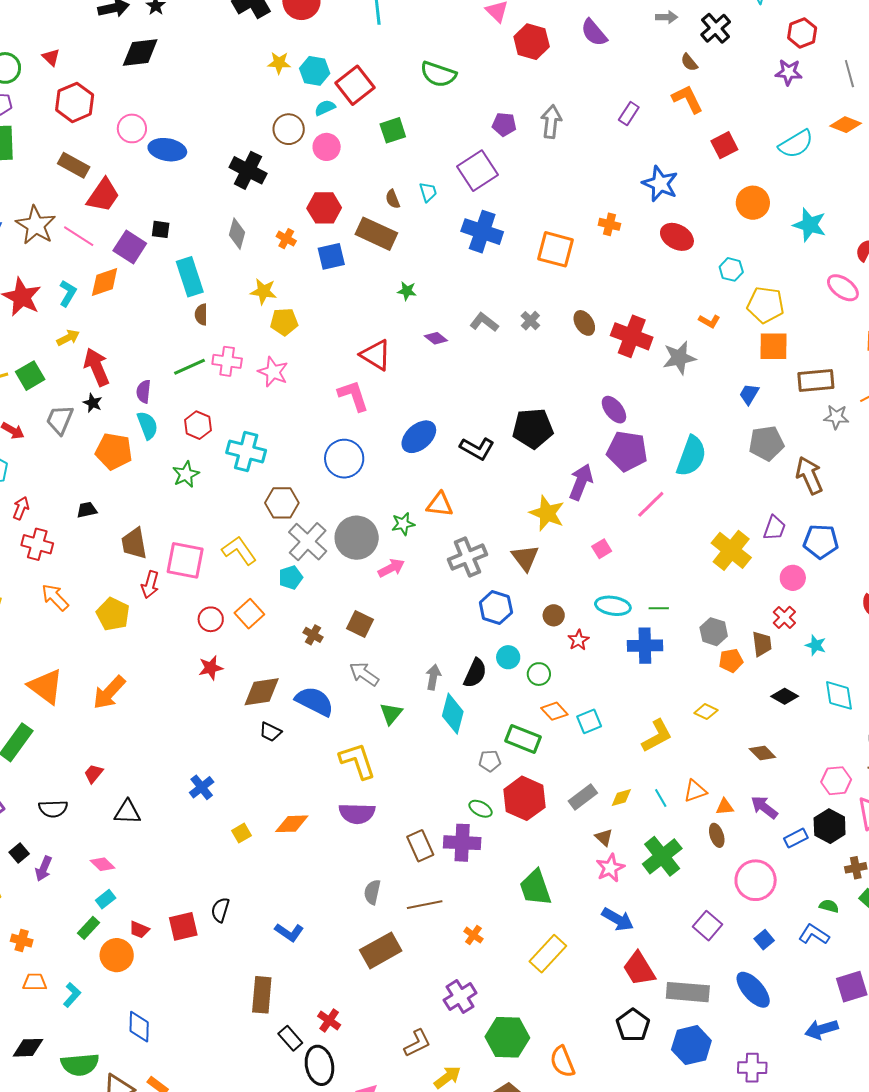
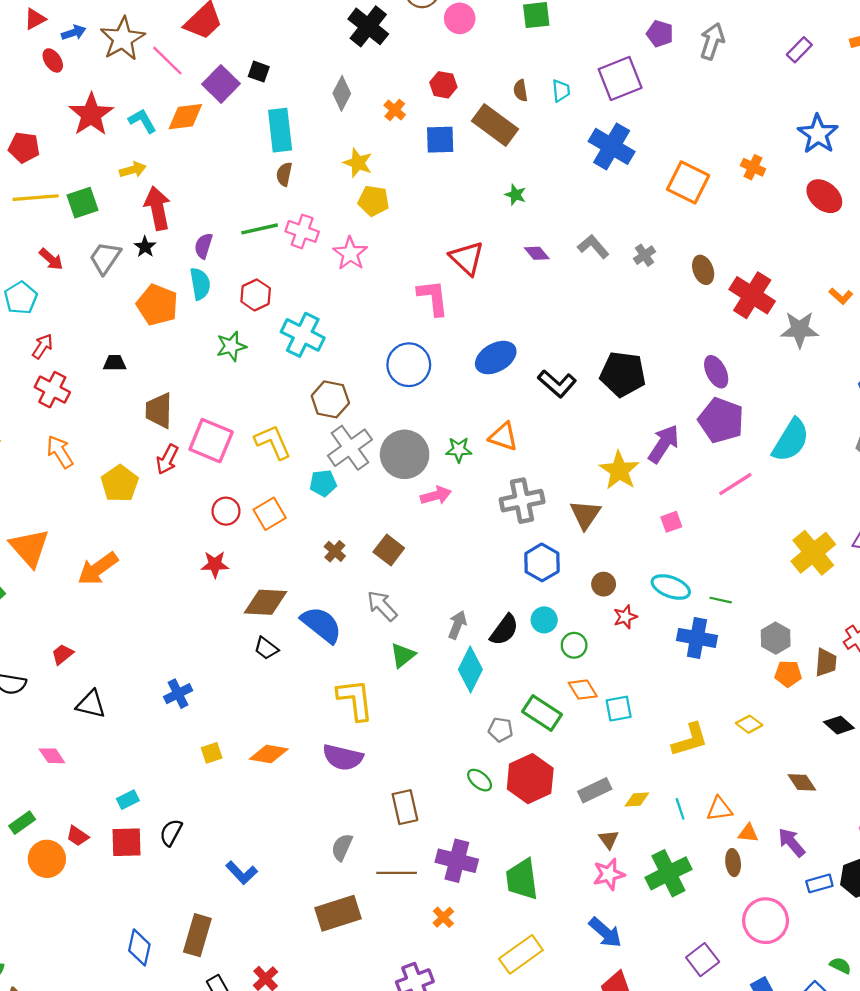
red hexagon: (324, 208) -> (443, 85), size x0.7
cyan L-shape: (68, 293) -> (142, 121), turned -72
purple cross: (462, 843) -> (457, 861), moved
cyan rectangle: (106, 899) -> (128, 800), moved
blue diamond: (139, 1027) -> (139, 947), moved

